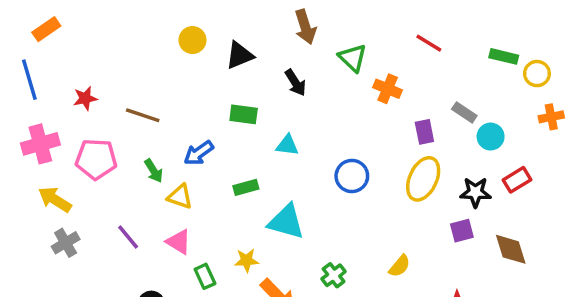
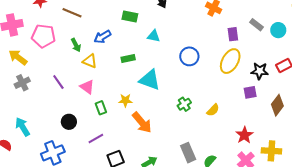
cyan circle: (491, 137) -> (278, 30), moved
brown diamond: (511, 249) -> (277, 105), turned 50
green cross: (334, 275) -> (184, 104), moved

